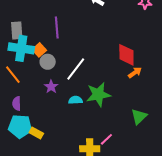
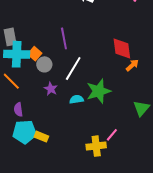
purple line: (57, 28) -> (64, 38), moved

